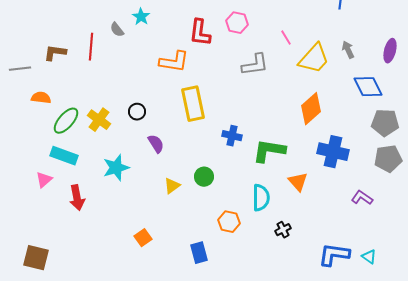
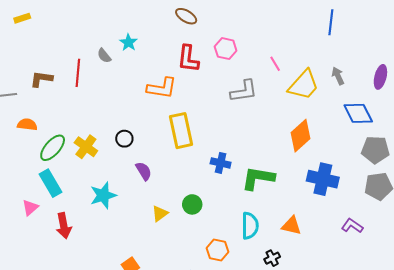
cyan rectangle: (64, 156) -> (51, 183), turned 40
orange triangle: (298, 182) -> (291, 226), moved, turned -35

